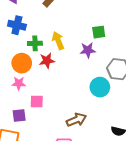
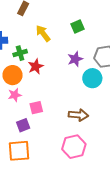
yellow arrow: (58, 41) -> (43, 33), moved
purple star: (88, 50) -> (75, 59), moved
brown arrow: (76, 120) -> (78, 115), turned 42

